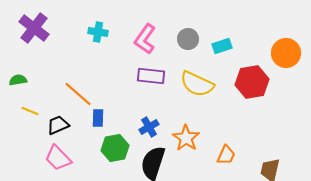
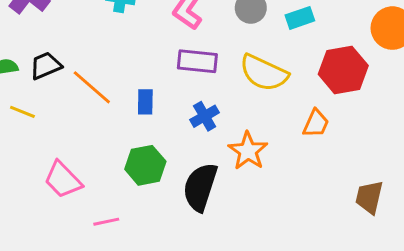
blue rectangle: (98, 118) -> (145, 102), moved
black trapezoid: (58, 125) -> (46, 66), moved
blue cross: (149, 127) -> (205, 116), moved
orange trapezoid: (226, 155) -> (316, 123), moved

